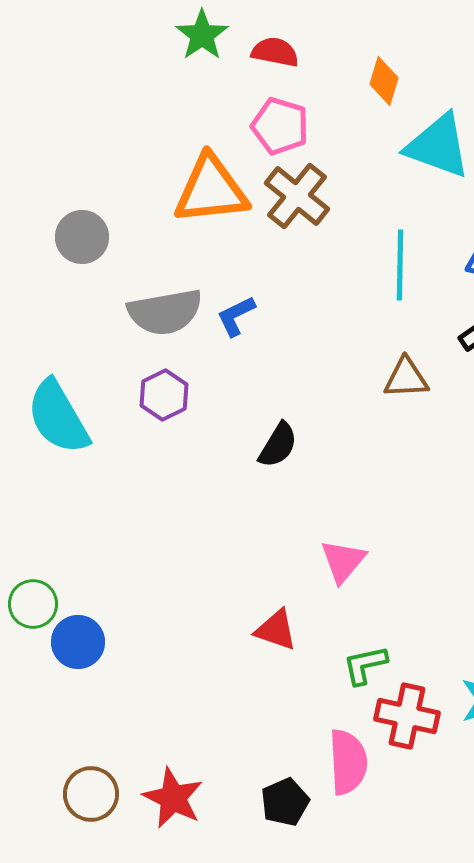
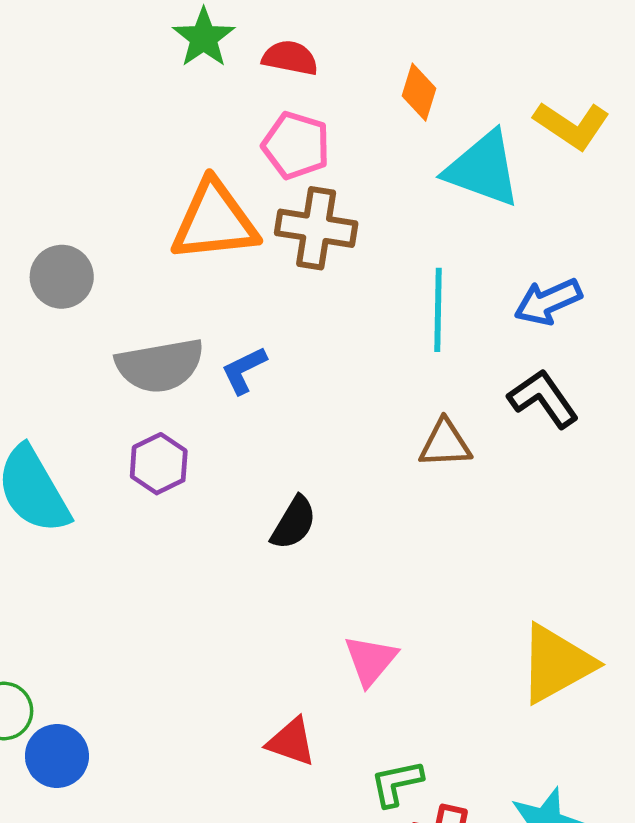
brown cross: (297, 196) -> (316, 228), turned -30

